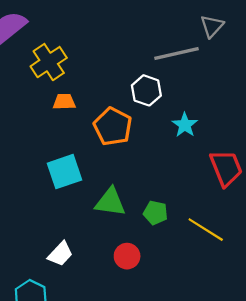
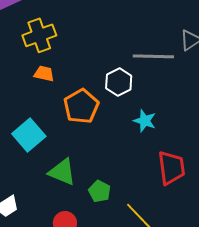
cyan star: (185, 125) -> (145, 121), turned -30
cyan square: (65, 172) -> (29, 135), turned -36

